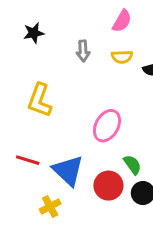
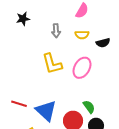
yellow L-shape: (40, 100) -> (52, 64), moved, turned -35
pink ellipse: (107, 126) -> (82, 68), moved

